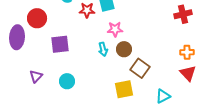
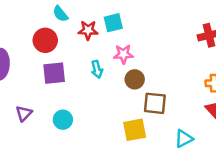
red circle: (37, 18) -> (45, 40), moved
cyan arrow: (103, 49) -> (97, 69), moved
brown square: (140, 68) -> (155, 103), turned -30

